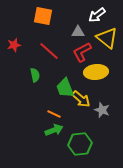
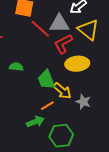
gray triangle: (78, 32) -> (59, 24), size x1.5
red line: (49, 51) -> (40, 29), moved
green semicircle: (35, 75) -> (16, 67), turned -72
orange line: (54, 114) -> (47, 106), moved, turned -56

